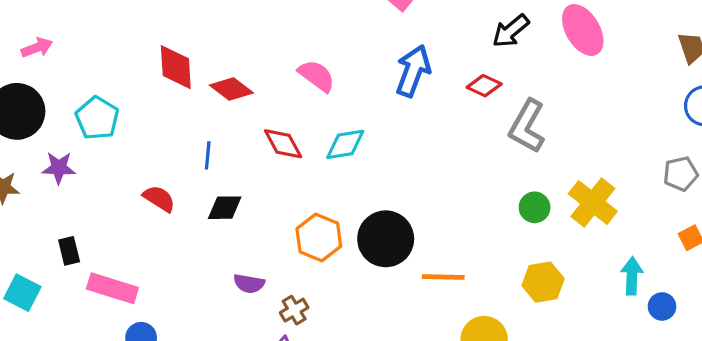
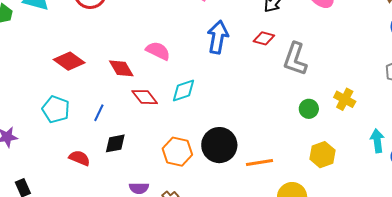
red diamond: (176, 67) -> (69, 61), turned -40
red diamond: (231, 89) -> (121, 68), moved, turned 32
cyan pentagon: (97, 118) -> (56, 109), moved
blue line: (208, 155) -> (99, 113), turned 30
red semicircle: (159, 199) -> (79, 158), moved
yellow cross: (593, 202) -> (345, 99), size x0.7

